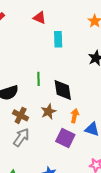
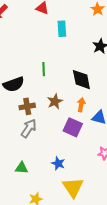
black diamond: (63, 90) -> (81, 80), moved
brown cross: (21, 115) -> (27, 106), turned -35

